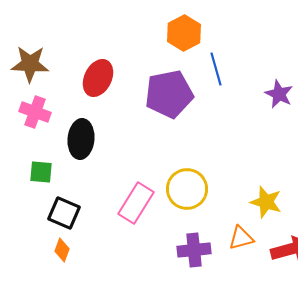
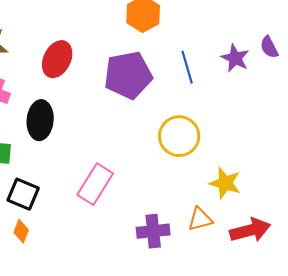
blue line: (216, 69) -> (187, 67), moved
purple star: (279, 94) -> (235, 58), moved
yellow circle: (187, 189) -> (179, 136), moved

